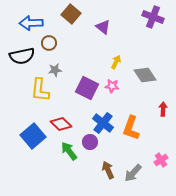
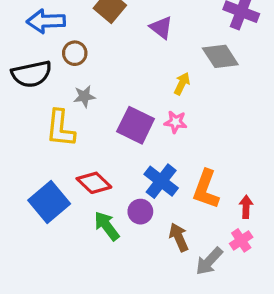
gray diamond: (145, 75) -> (220, 56), moved
red arrow: (163, 109) -> (246, 207), moved
pink cross: (161, 160) -> (241, 240), moved
brown arrow: (108, 170) -> (179, 237), moved

